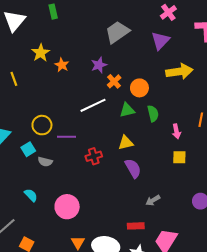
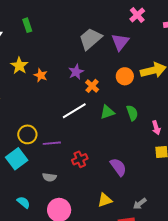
purple triangle: (160, 41) -> (120, 42), moved
orange circle: (139, 88) -> (125, 76), moved
yellow triangle: (126, 143) -> (105, 200), moved
cyan square: (28, 149) -> (17, 159), size x1.5
gray semicircle: (45, 162) -> (49, 177), moved
gray arrow: (153, 200) -> (140, 204), moved

